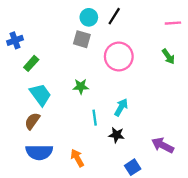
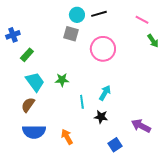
black line: (114, 16) -> (99, 14), turned 42
pink line: (173, 23) -> (142, 20), moved, turned 32
green arrow: (168, 57) -> (153, 41), moved
green star: (81, 86) -> (62, 80), moved

